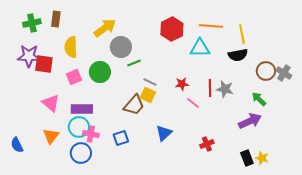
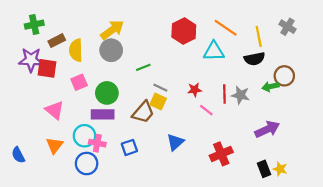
brown rectangle: (56, 19) -> (57, 41), moved, turned 56
orange line: (211, 26) -> (226, 28), turned 30
gray circle: (121, 47) -> (111, 50), moved
green circle: (100, 72) -> (107, 93), moved
gray cross: (284, 73) -> (288, 27), moved
green arrow: (259, 99) -> (270, 87), moved, turned -56
purple rectangle: (82, 109) -> (103, 114), moved
red cross: (207, 144) -> (221, 154), size x1.5

